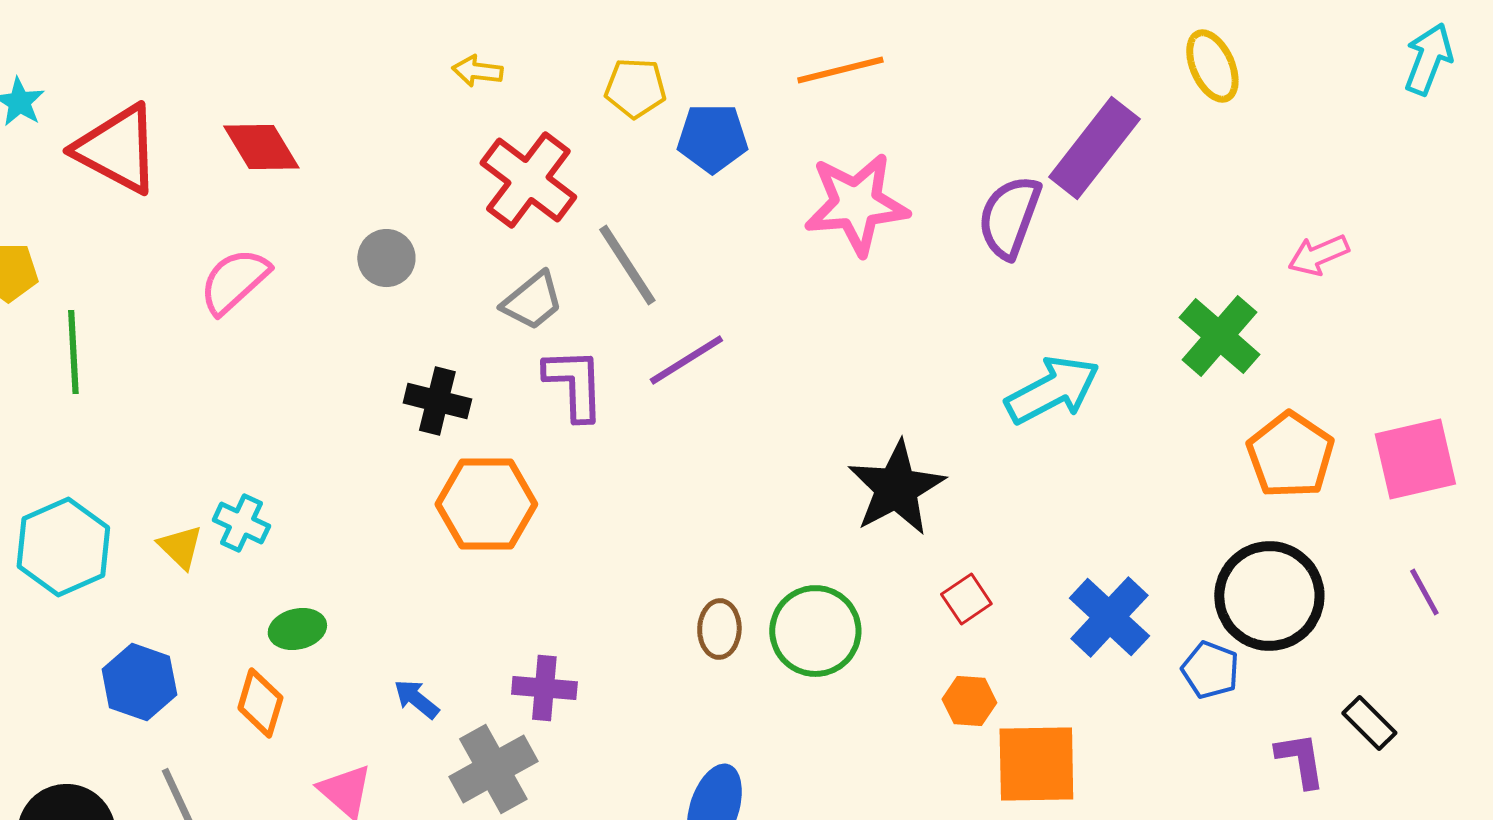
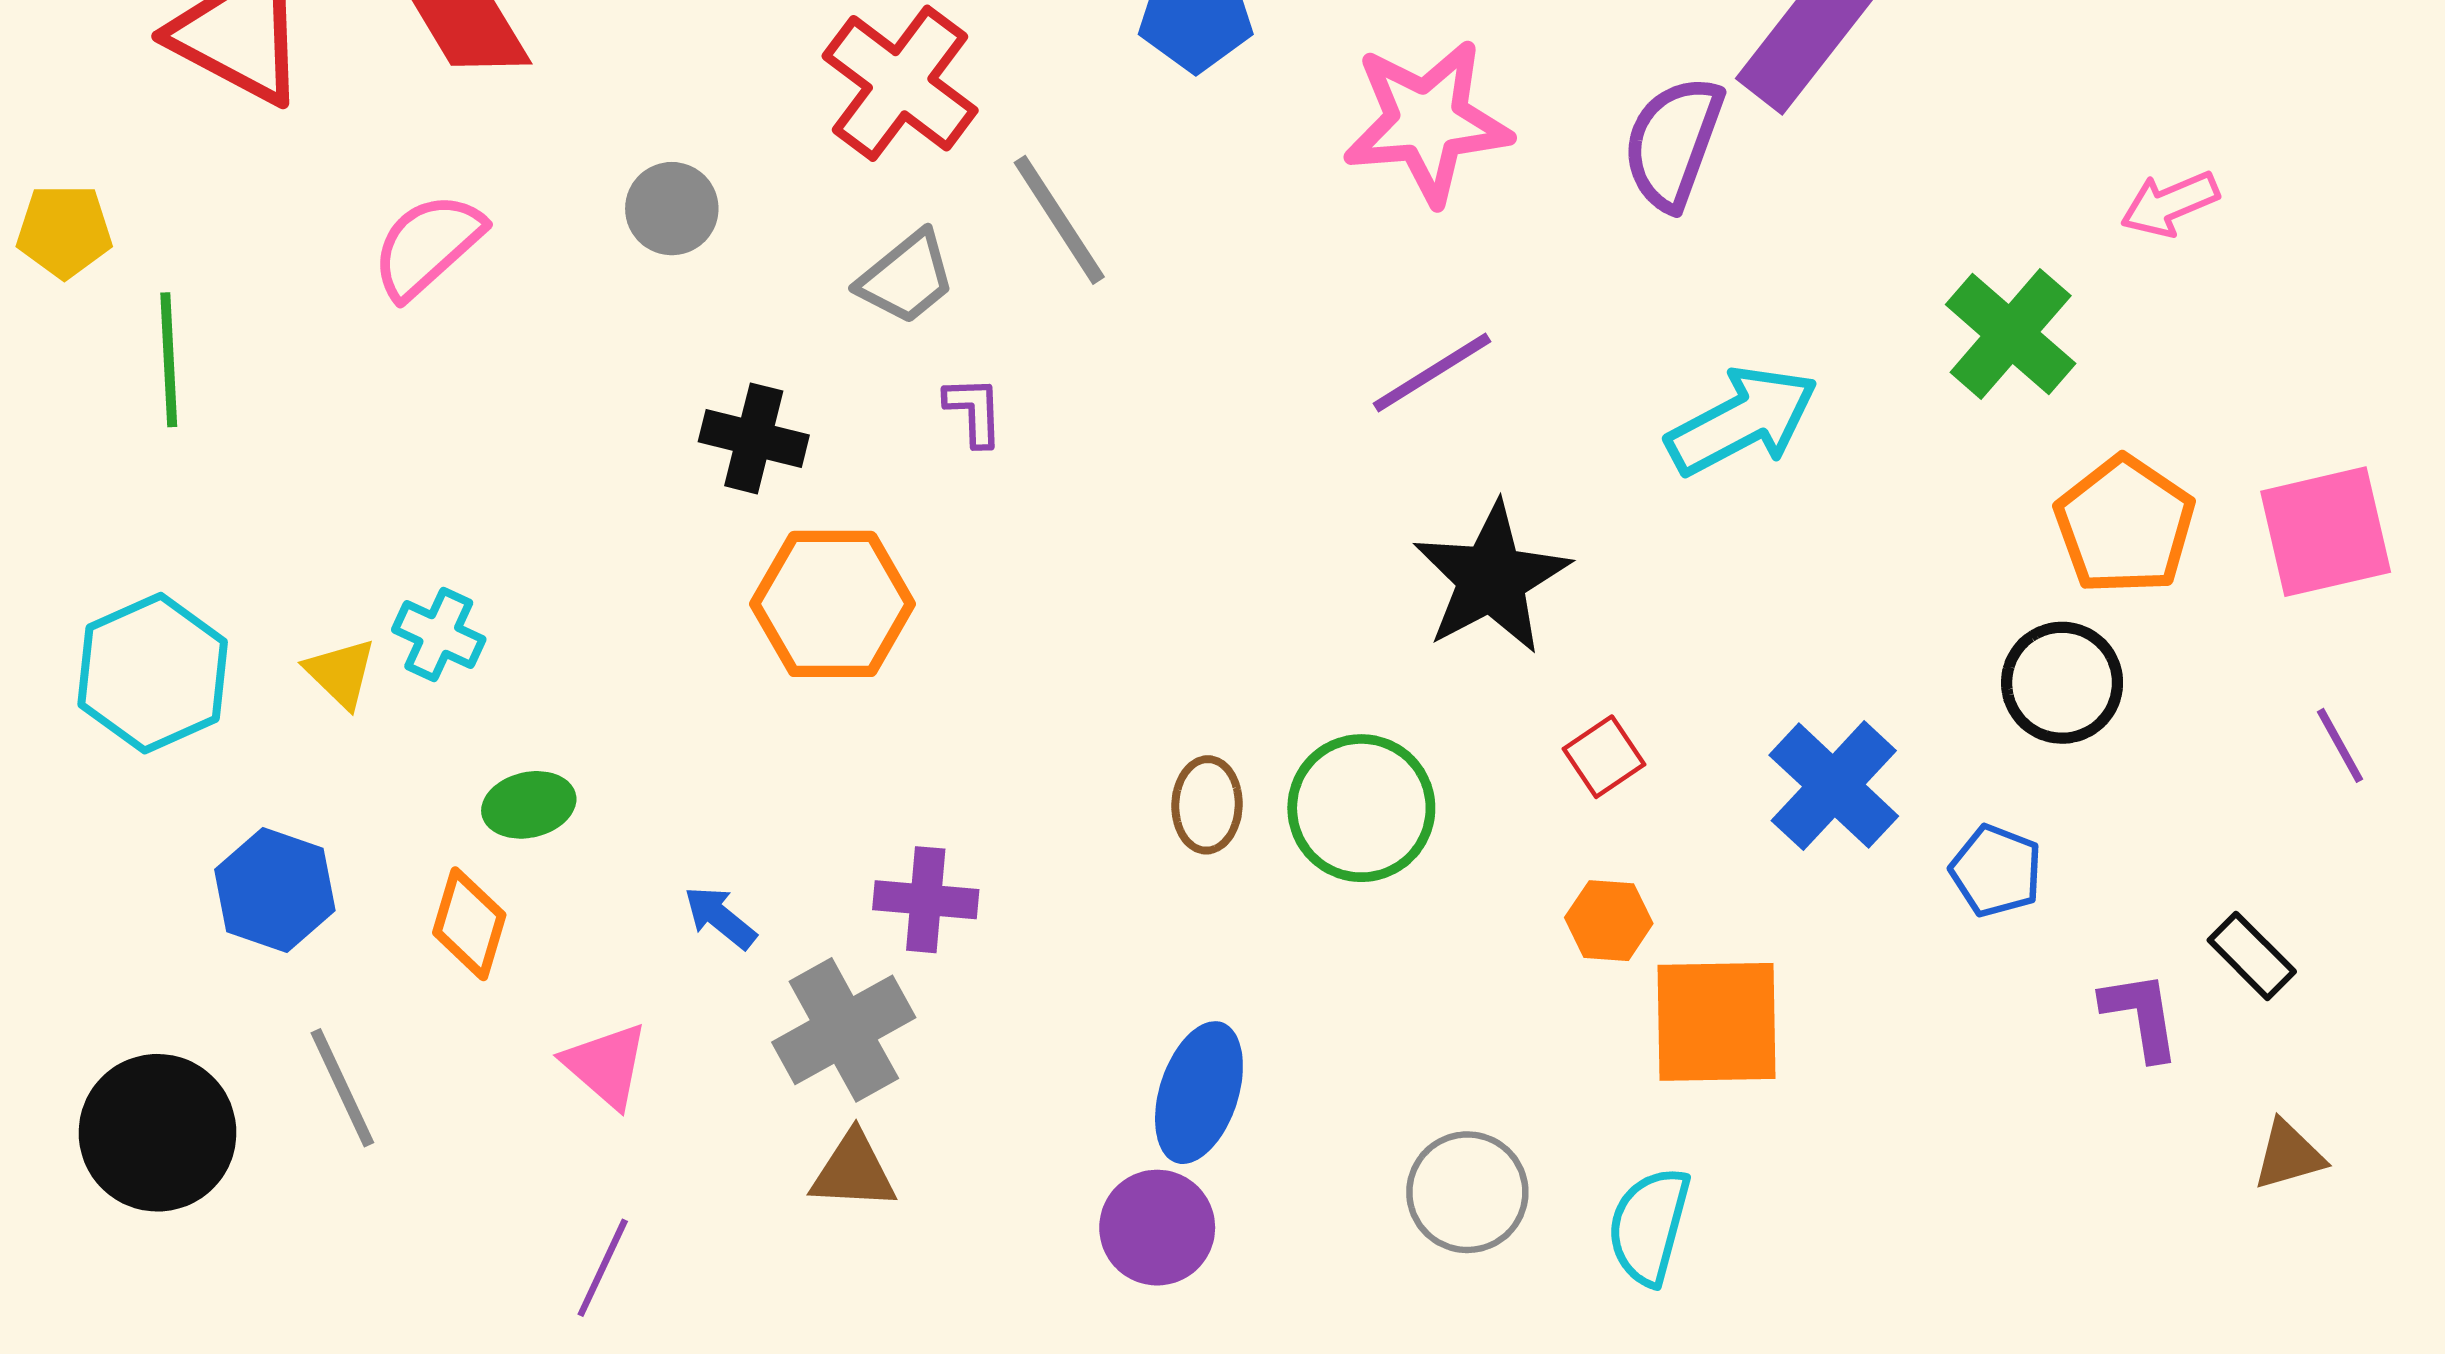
purple line: (686, 360) -> (1432, 373), moved
purple L-shape: (574, 384) -> (974, 411), size x0.6
black circle: (1269, 596) -> (2062, 683), moved, size x0.7

